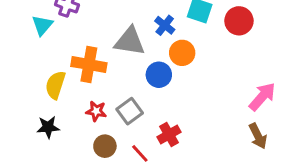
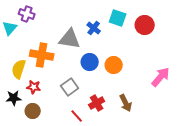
orange circle: (182, 53) -> (114, 65), moved
red star: (96, 111) -> (34, 87), moved
brown arrow: (258, 136) -> (126, 103), moved
brown circle: (105, 146) -> (33, 111), moved

